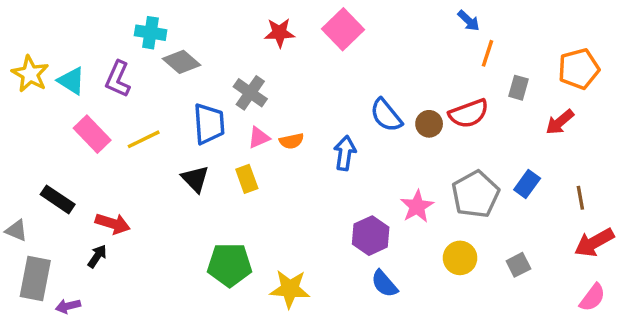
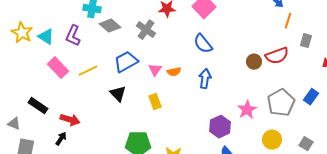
gray cross: (250, 93) -> (146, 30), moved
blue semicircle: (386, 115) -> (203, 44), moved
blue trapezoid: (209, 124) -> (126, 62), turned -115
pink triangle: (259, 138) -> (155, 70), turned -32
yellow rectangle: (247, 179) -> (155, 102), moved
gray square: (518, 265) -> (306, 144), turned -32

